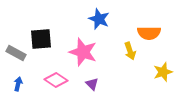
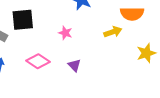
yellow arrow: (130, 51) -> (113, 32), turned -90
pink star: (83, 52) -> (65, 33), size x0.5

